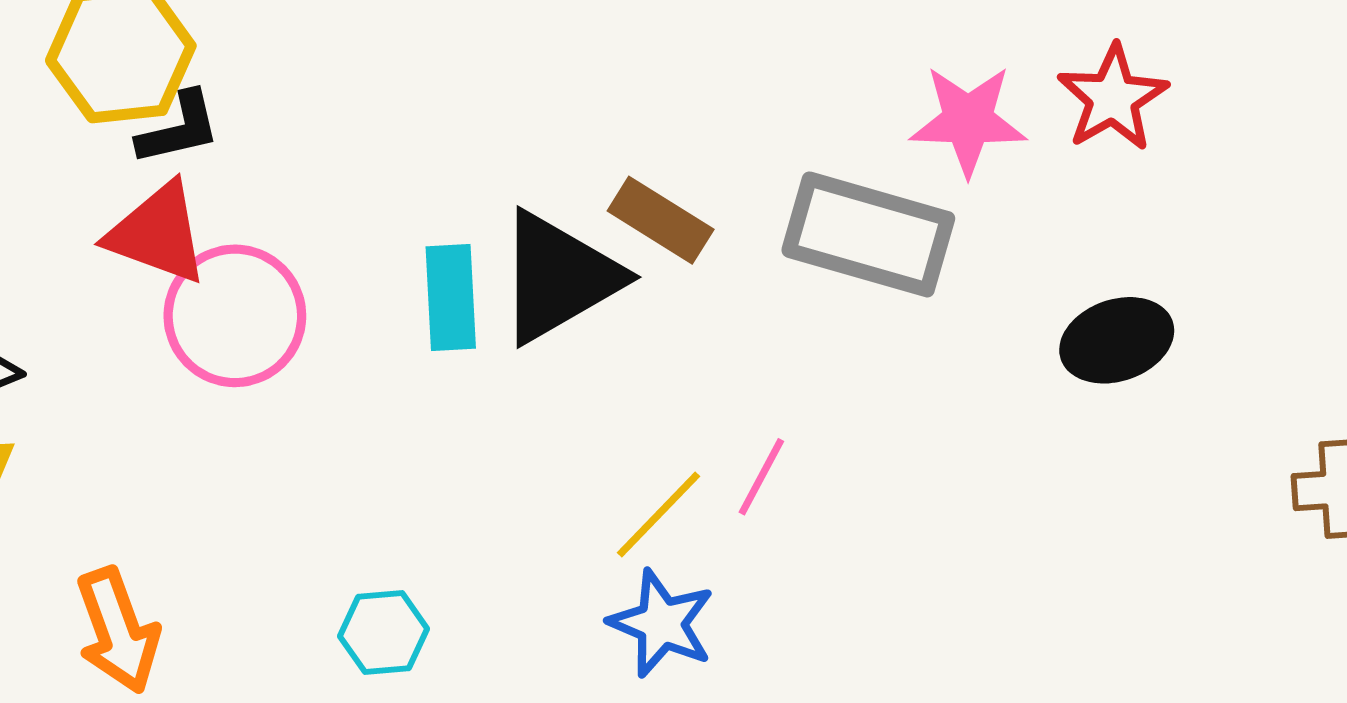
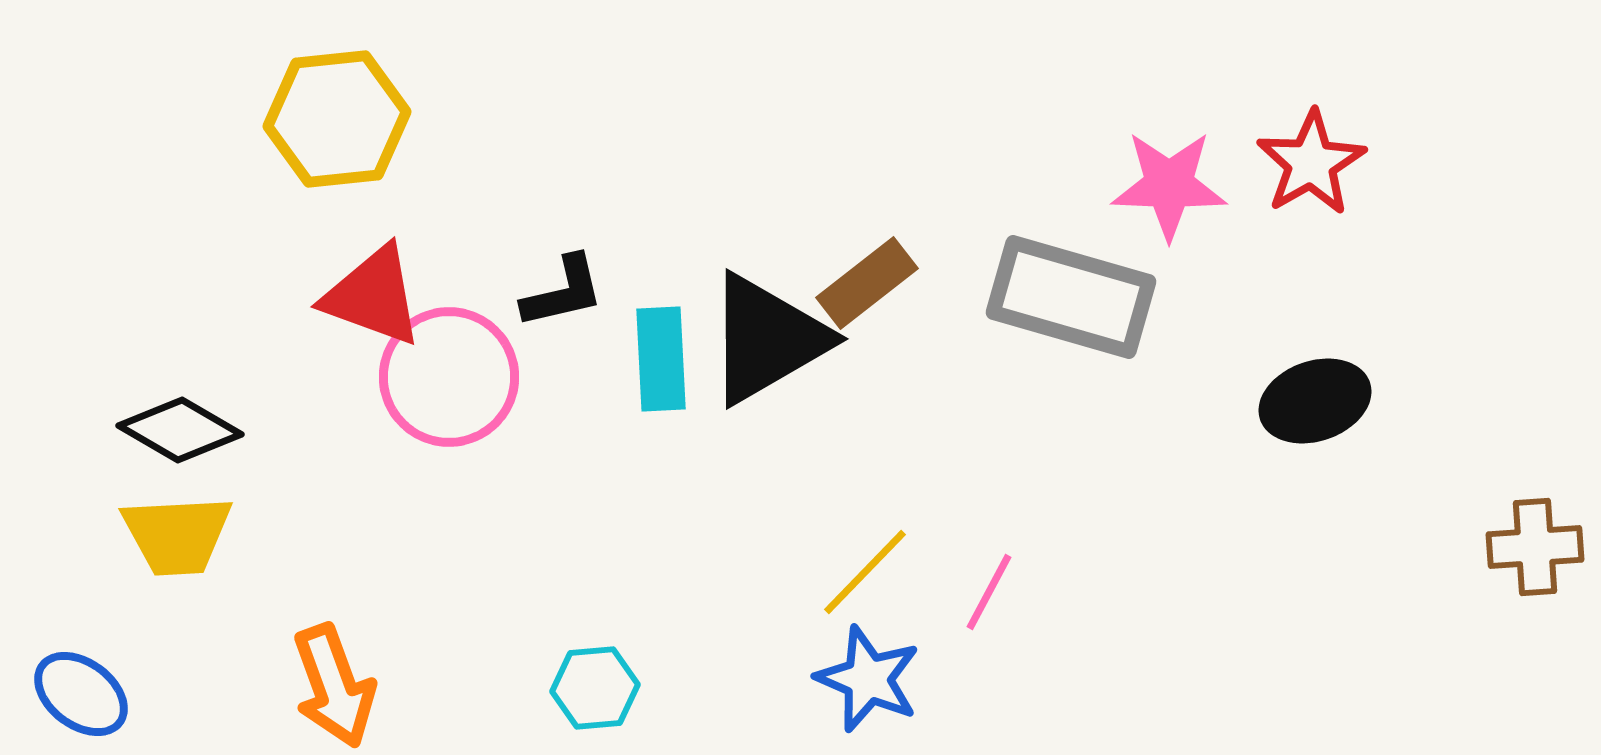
black L-shape: (179, 129) -> (563, 292), moved
brown rectangle: (661, 220) -> (867, 283), turned -70
pink line: (761, 477) -> (989, 592), moved

